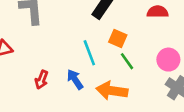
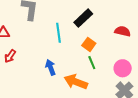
cyan line: (89, 53) -> (58, 33), moved
red arrow: (42, 80) -> (10, 56), moved

